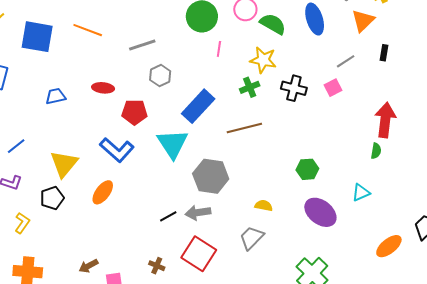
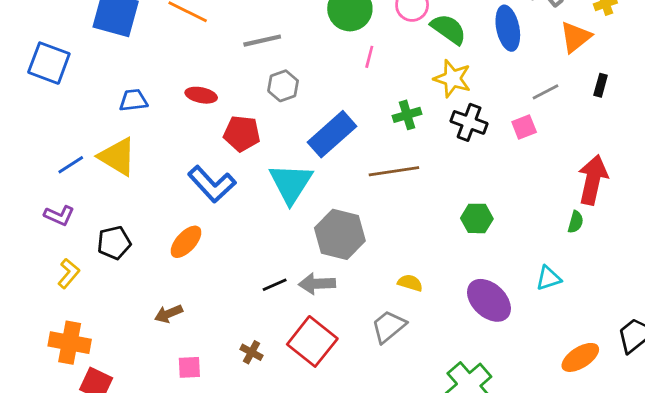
yellow star: (263, 60) -> (452, 79), moved
yellow triangle: (64, 164) -> (117, 157), moved, turned -44
green hexagon: (307, 169) -> (477, 218), moved
brown arrow: (88, 266) -> (169, 314), moved

